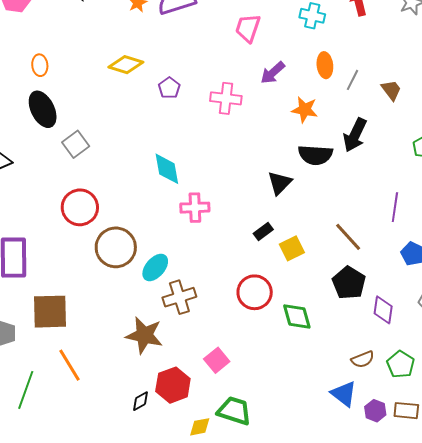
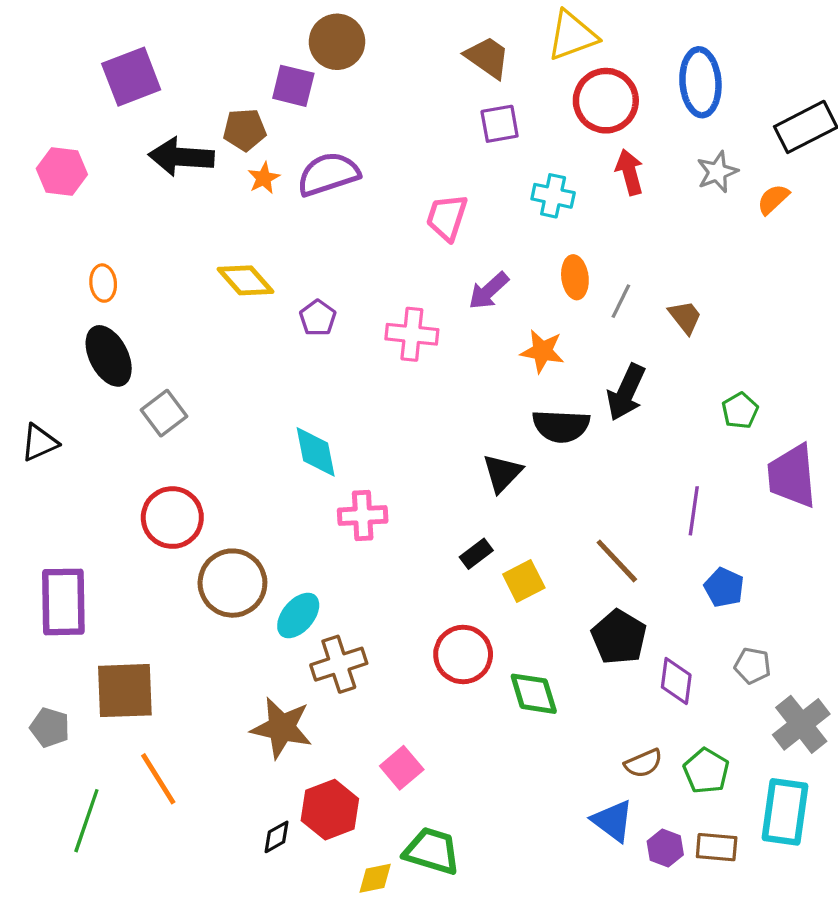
yellow diamond: (126, 65) -> (246, 280), turned 32

